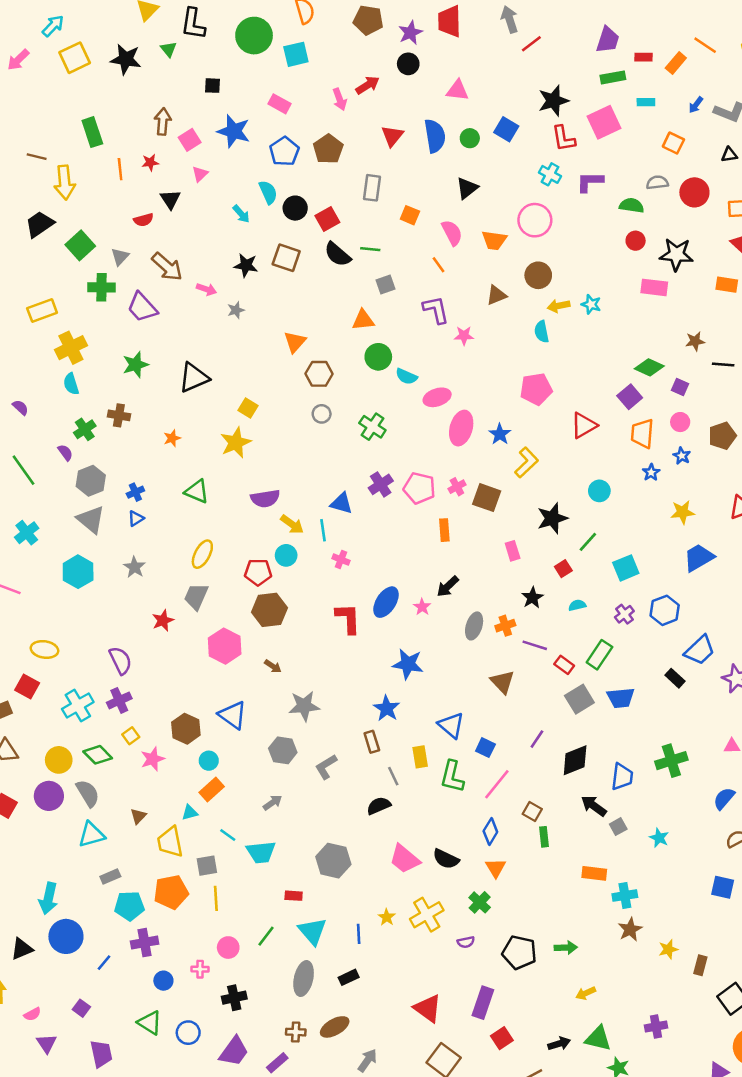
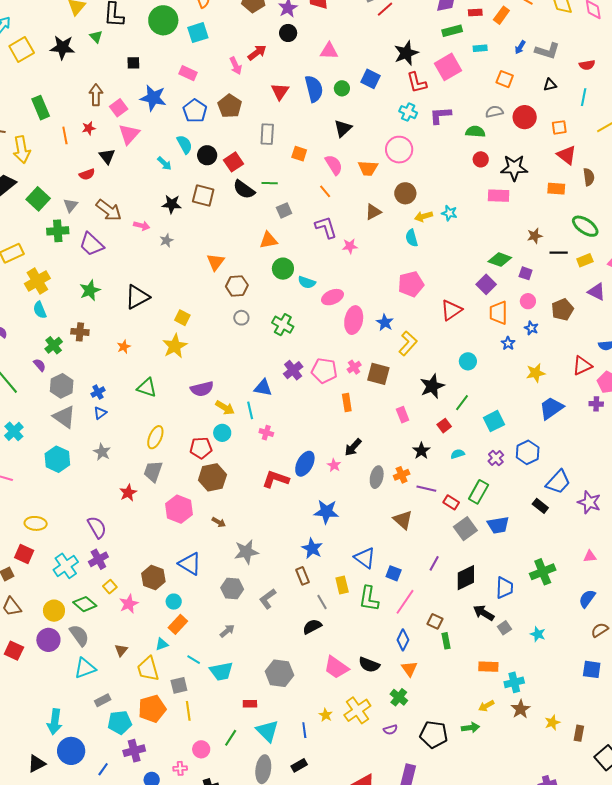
pink triangle: (200, 174) -> (129, 134), size x1.6
red L-shape: (348, 618) -> (276, 479), turned -64
yellow arrow: (586, 993) -> (486, 706), moved

